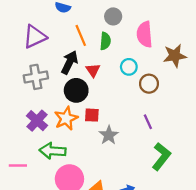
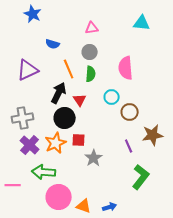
gray circle: (113, 16) -> (90, 52), moved
brown star: (175, 56) -> (153, 135), moved
gray cross: (36, 77) -> (23, 118), moved

